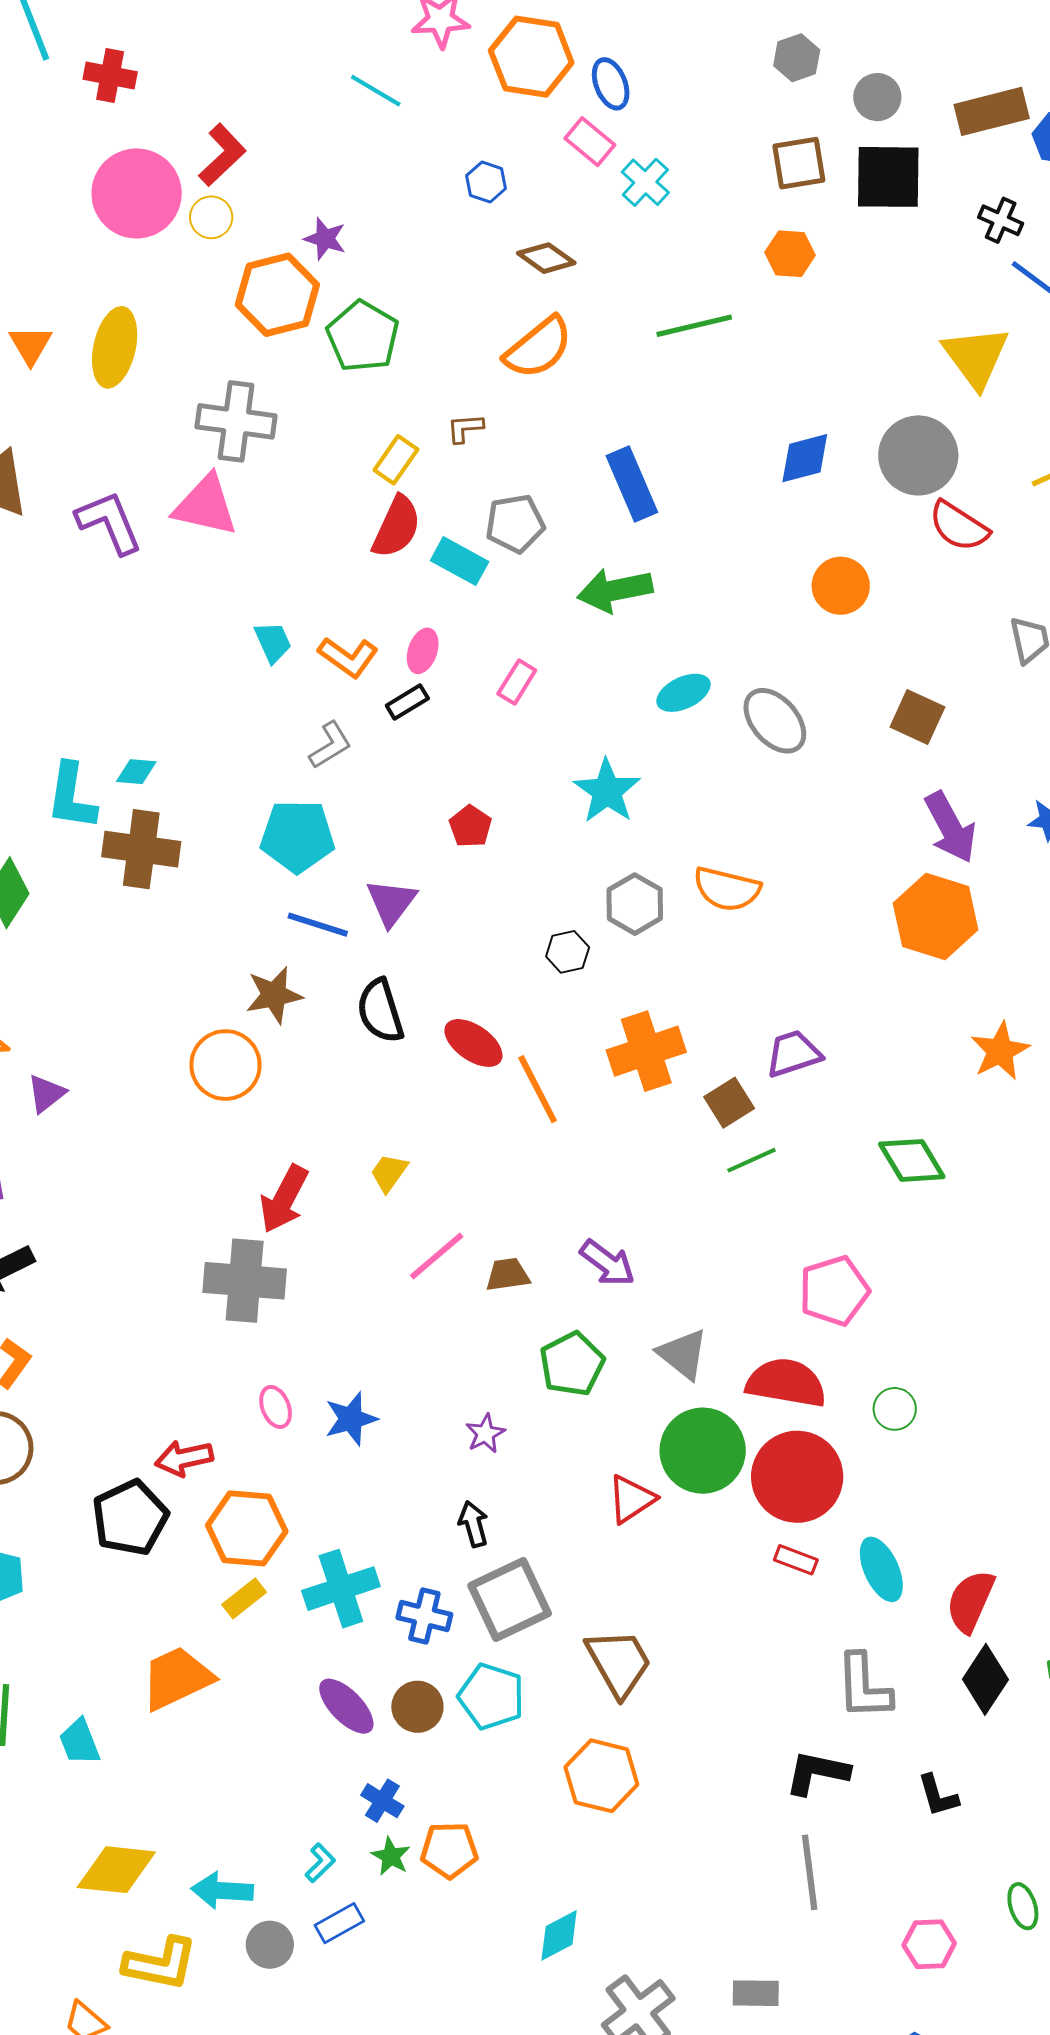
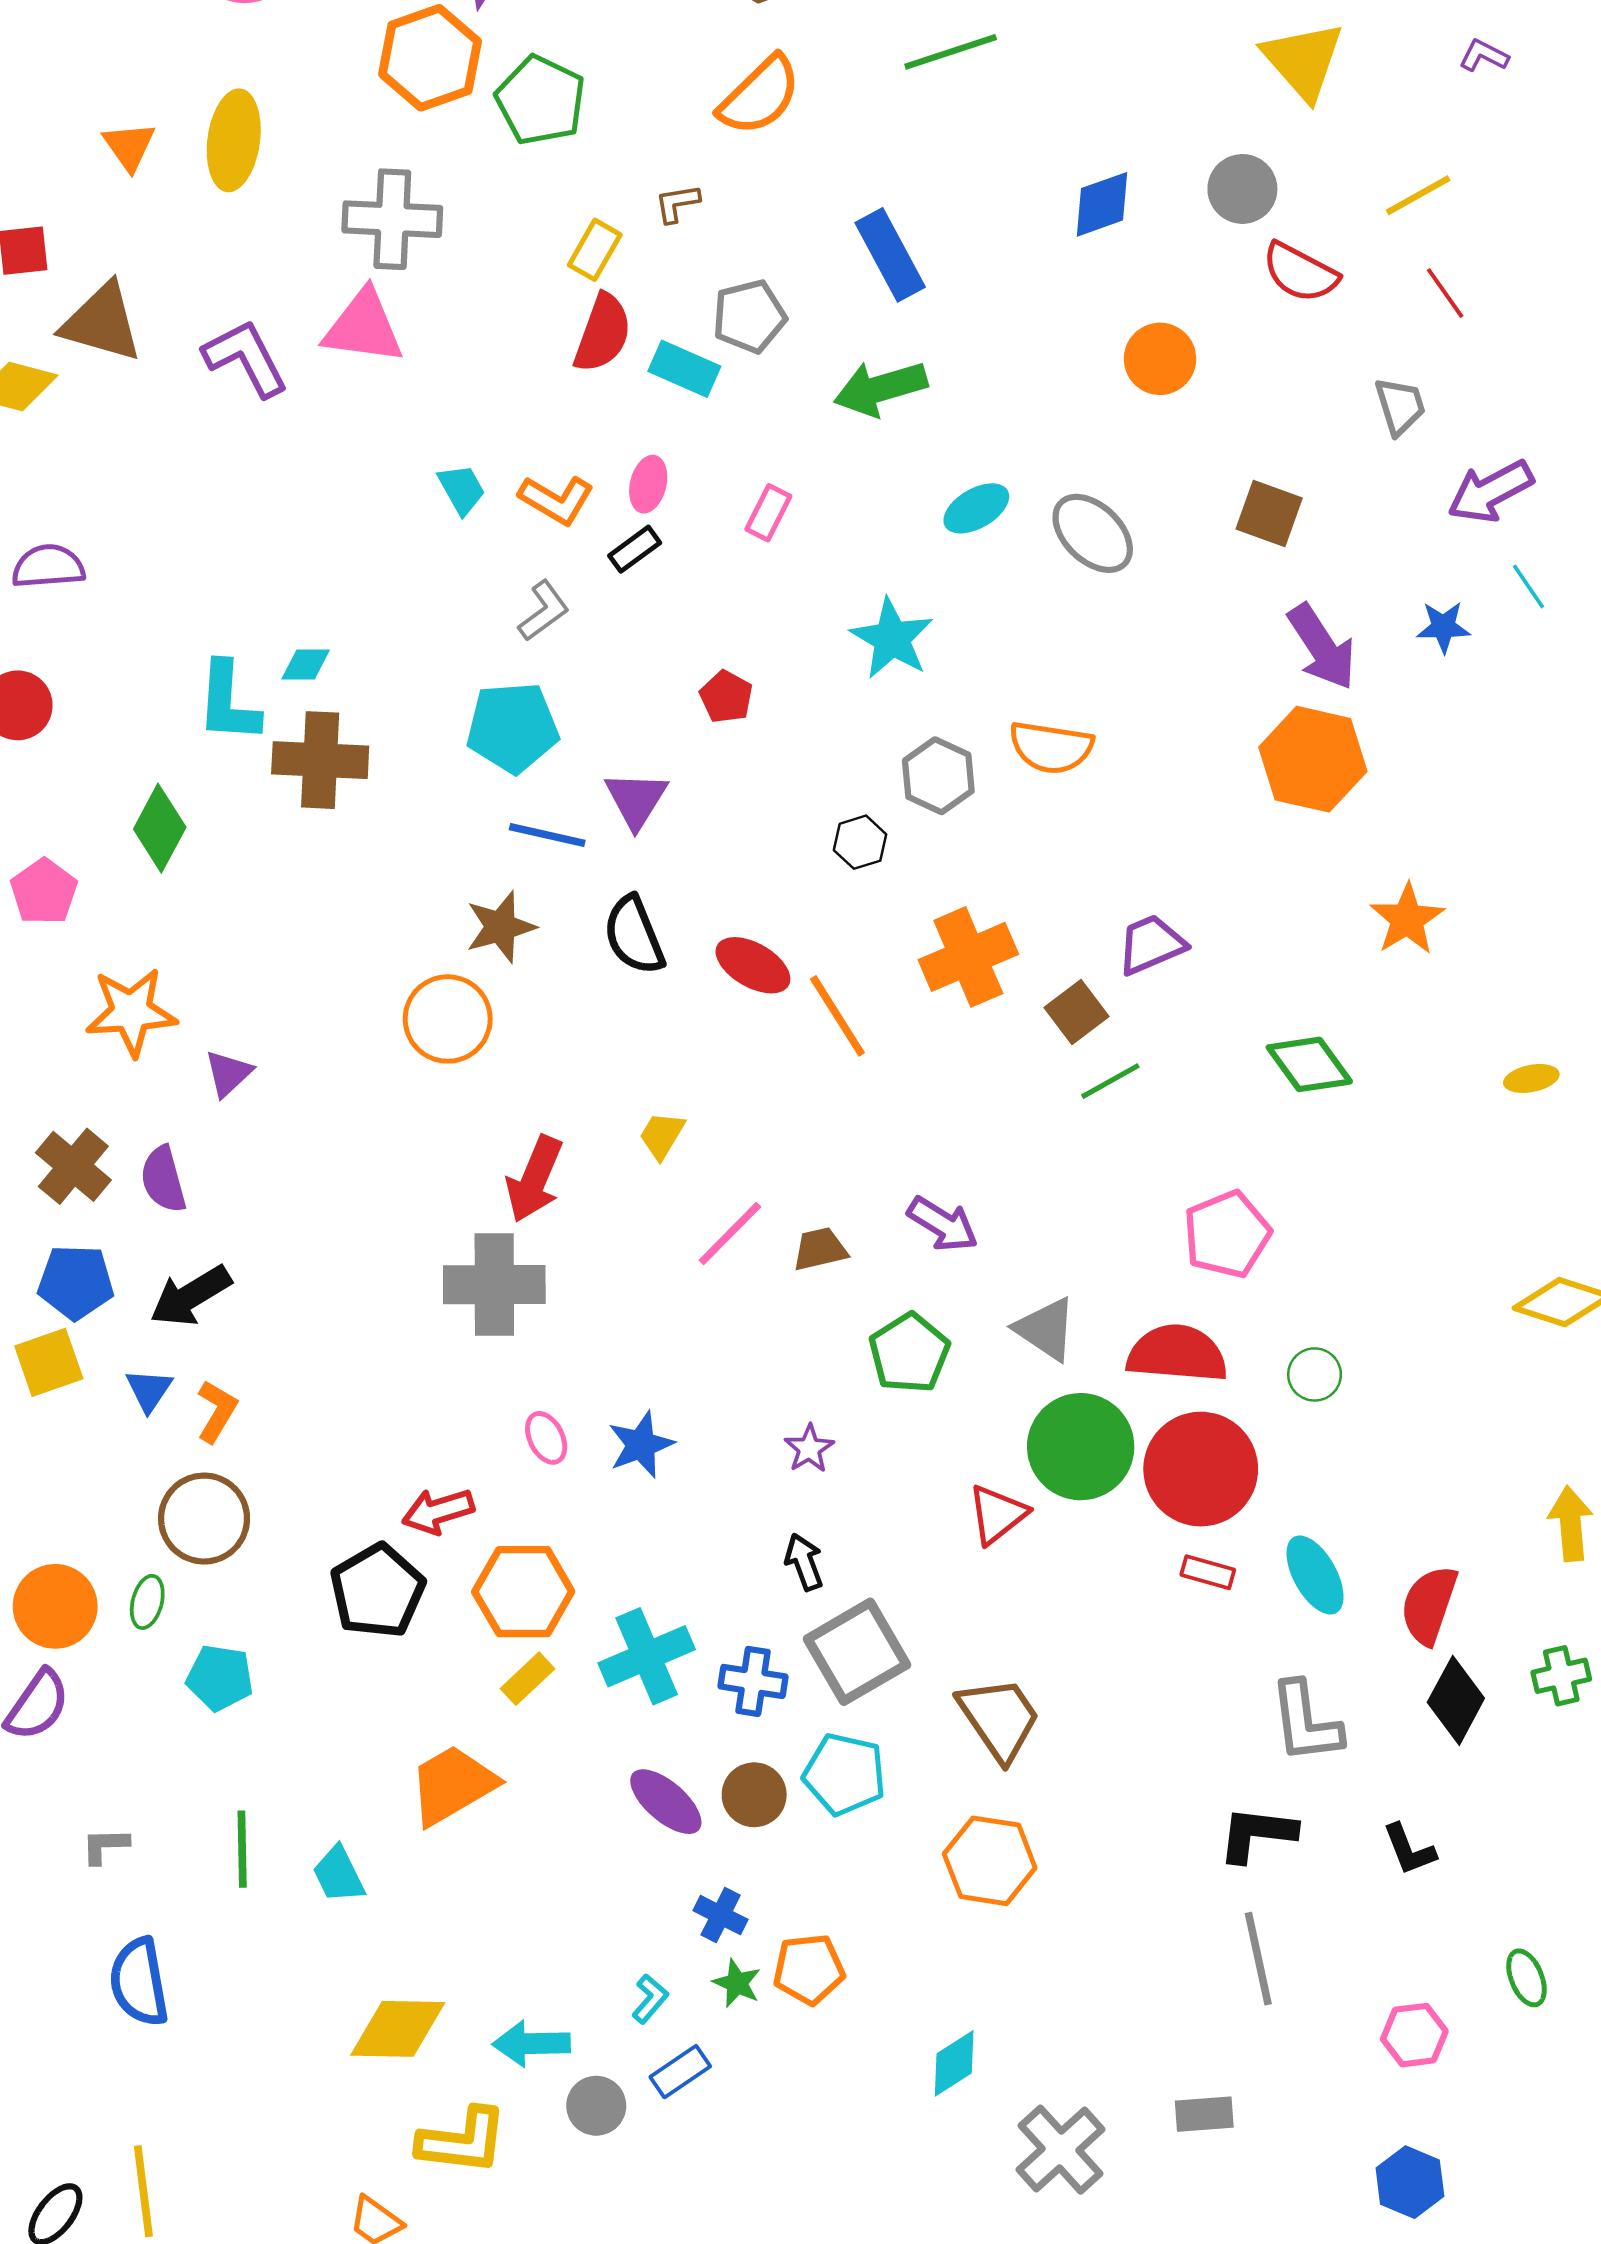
gray circle: (918, 455) -> (1242, 189), size x0.7

